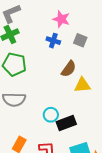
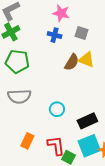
yellow triangle: (82, 85) -> (87, 60), moved, turned 30
black rectangle: (66, 123) -> (87, 121), moved

